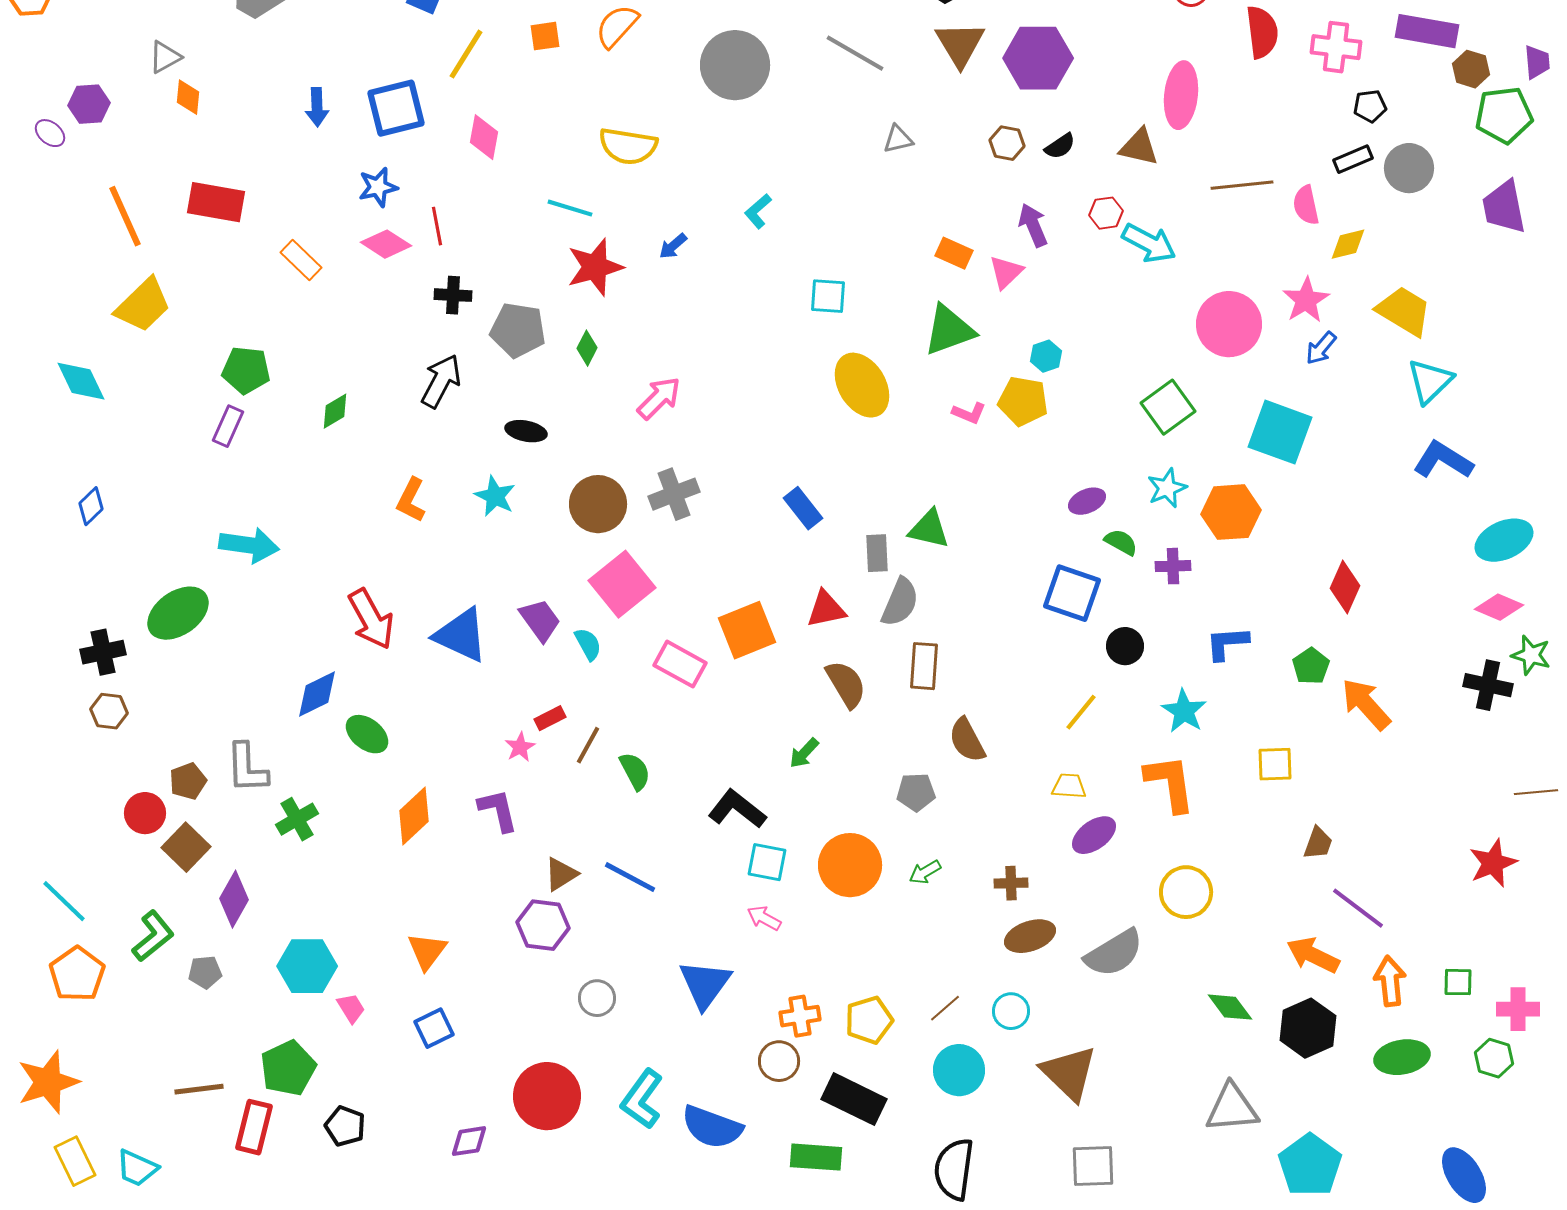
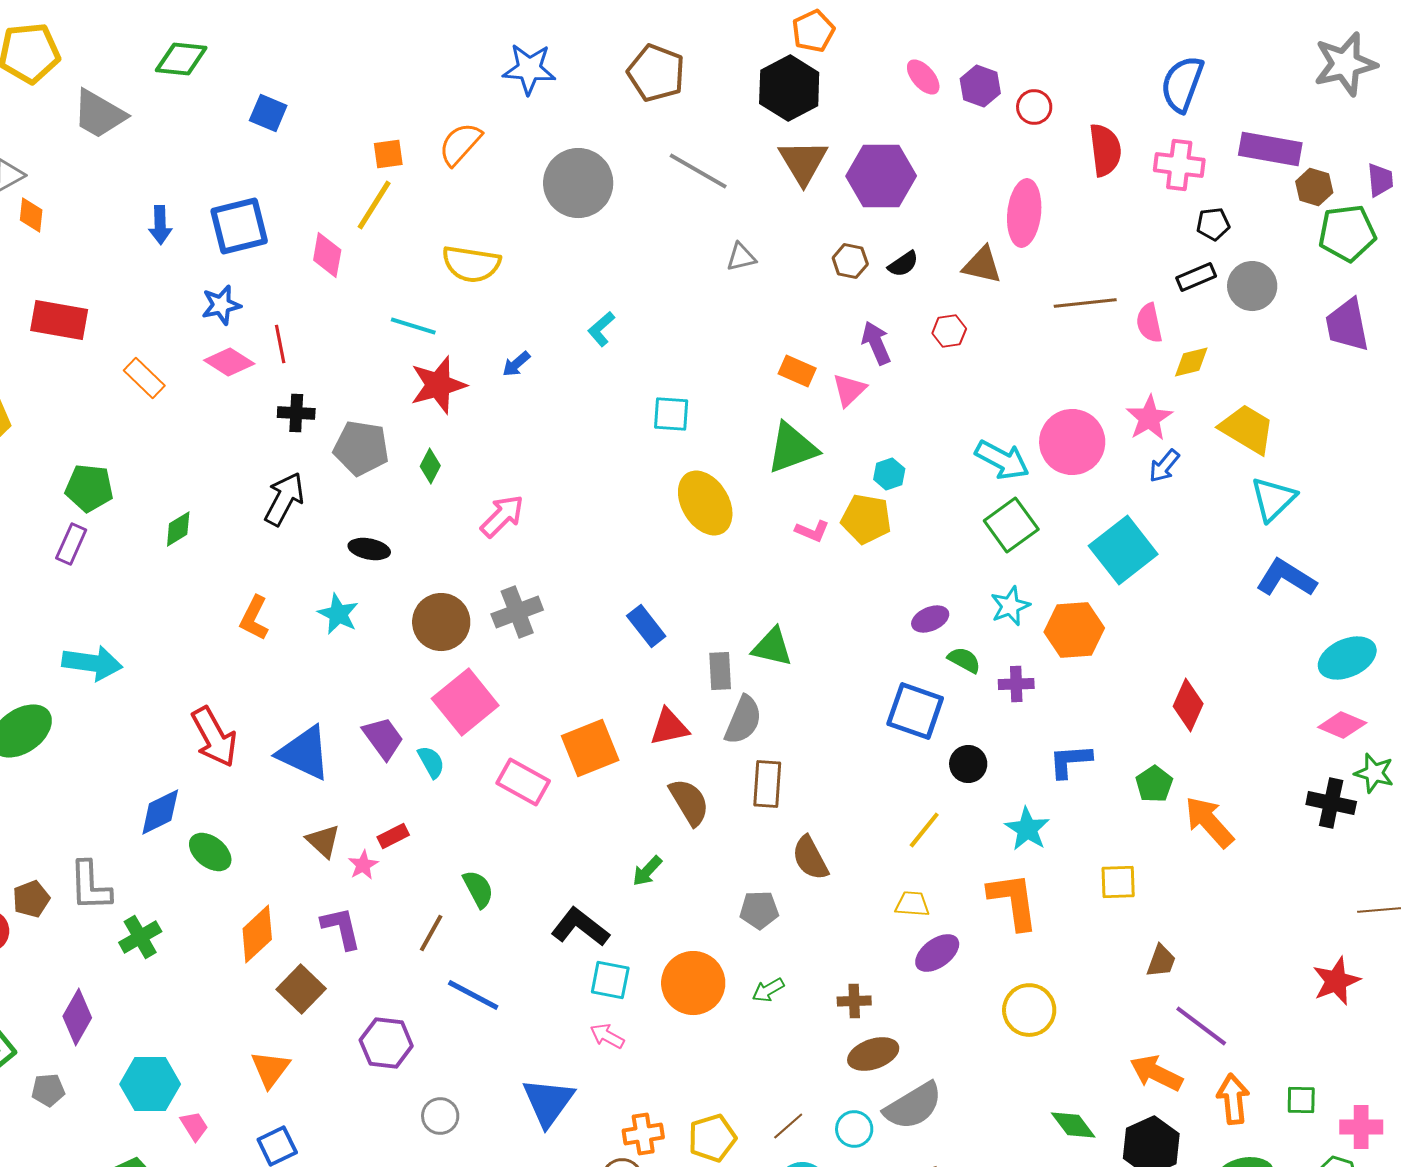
yellow line: (466, 54) -> (374, 205), moved
cyan arrow: (1149, 243) -> (1002, 460), moved
cyan square: (1280, 432) -> (1123, 550), turned 32
brown line: (588, 745) -> (431, 933), moved
brown square: (186, 847) -> (301, 989), moved
brown triangle: (561, 874) -> (323, 841), moved, turned -45
gray semicircle: (1114, 953) -> (913, 1106), moved

